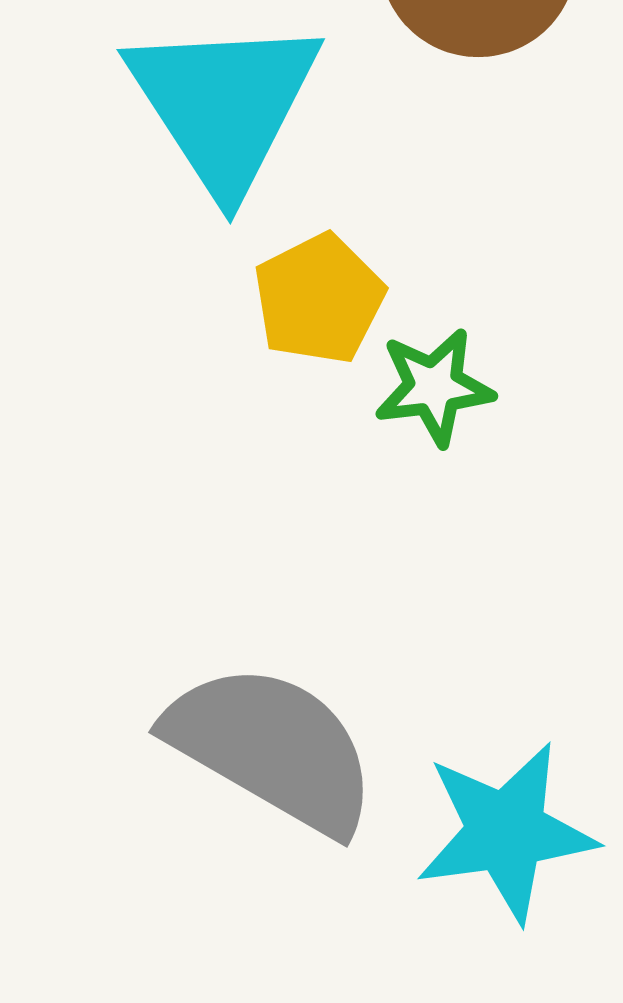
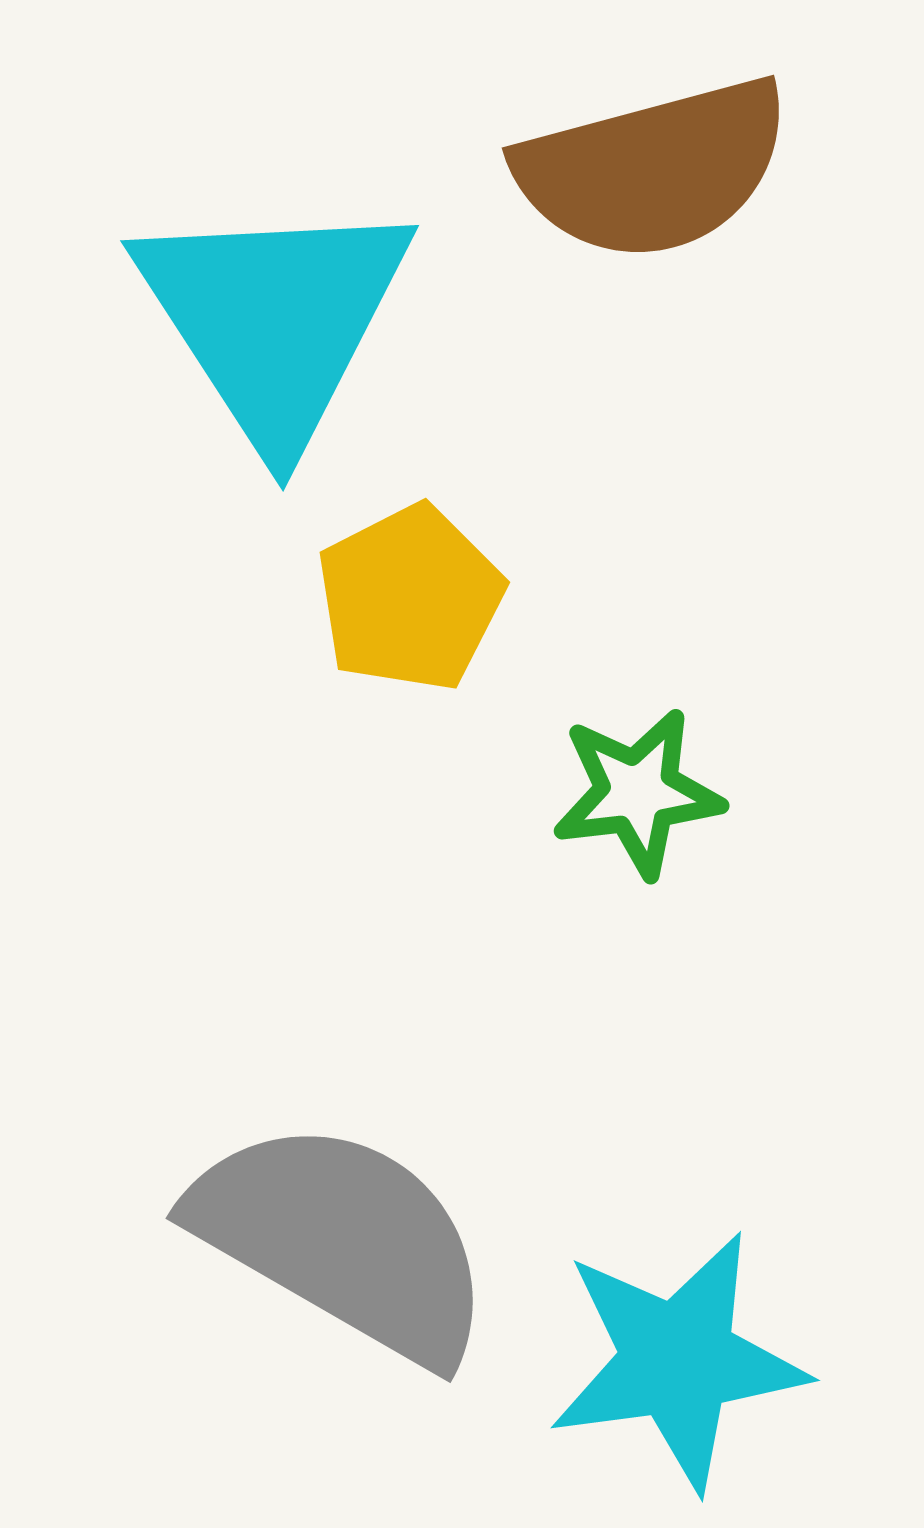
green star: (434, 387) -> (638, 793), moved

